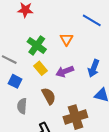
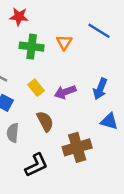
orange triangle: (66, 39) -> (64, 42), moved
green cross: (37, 45) -> (32, 47), moved, turned -30

